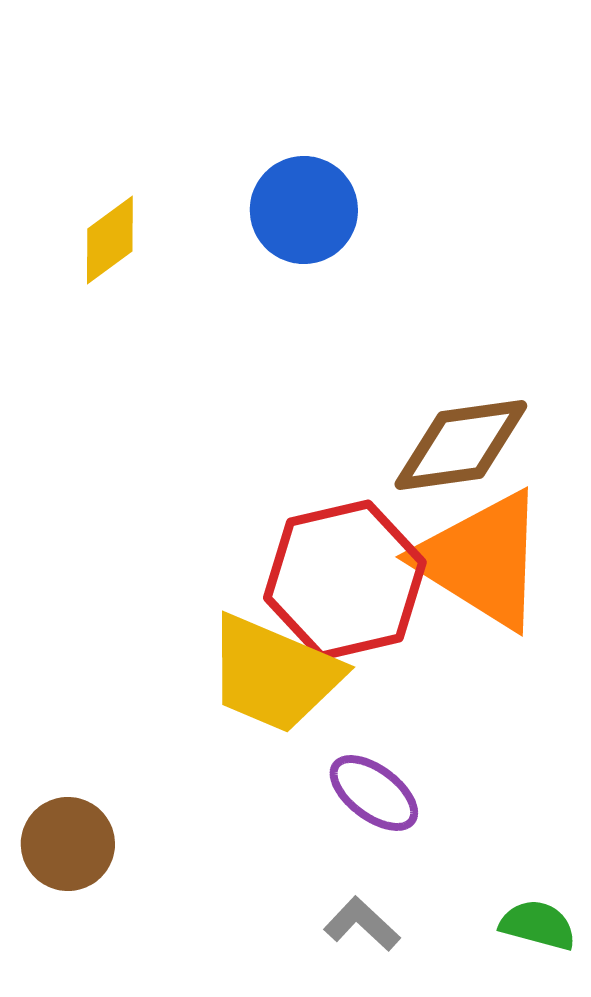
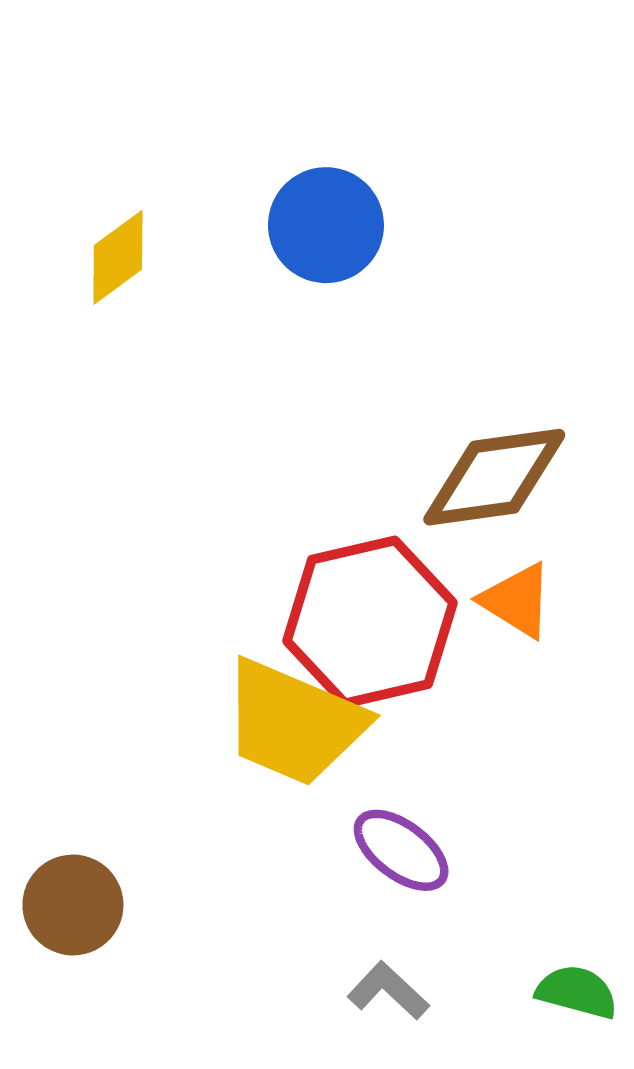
orange triangle: (482, 560) -> (517, 600), size x0.5

